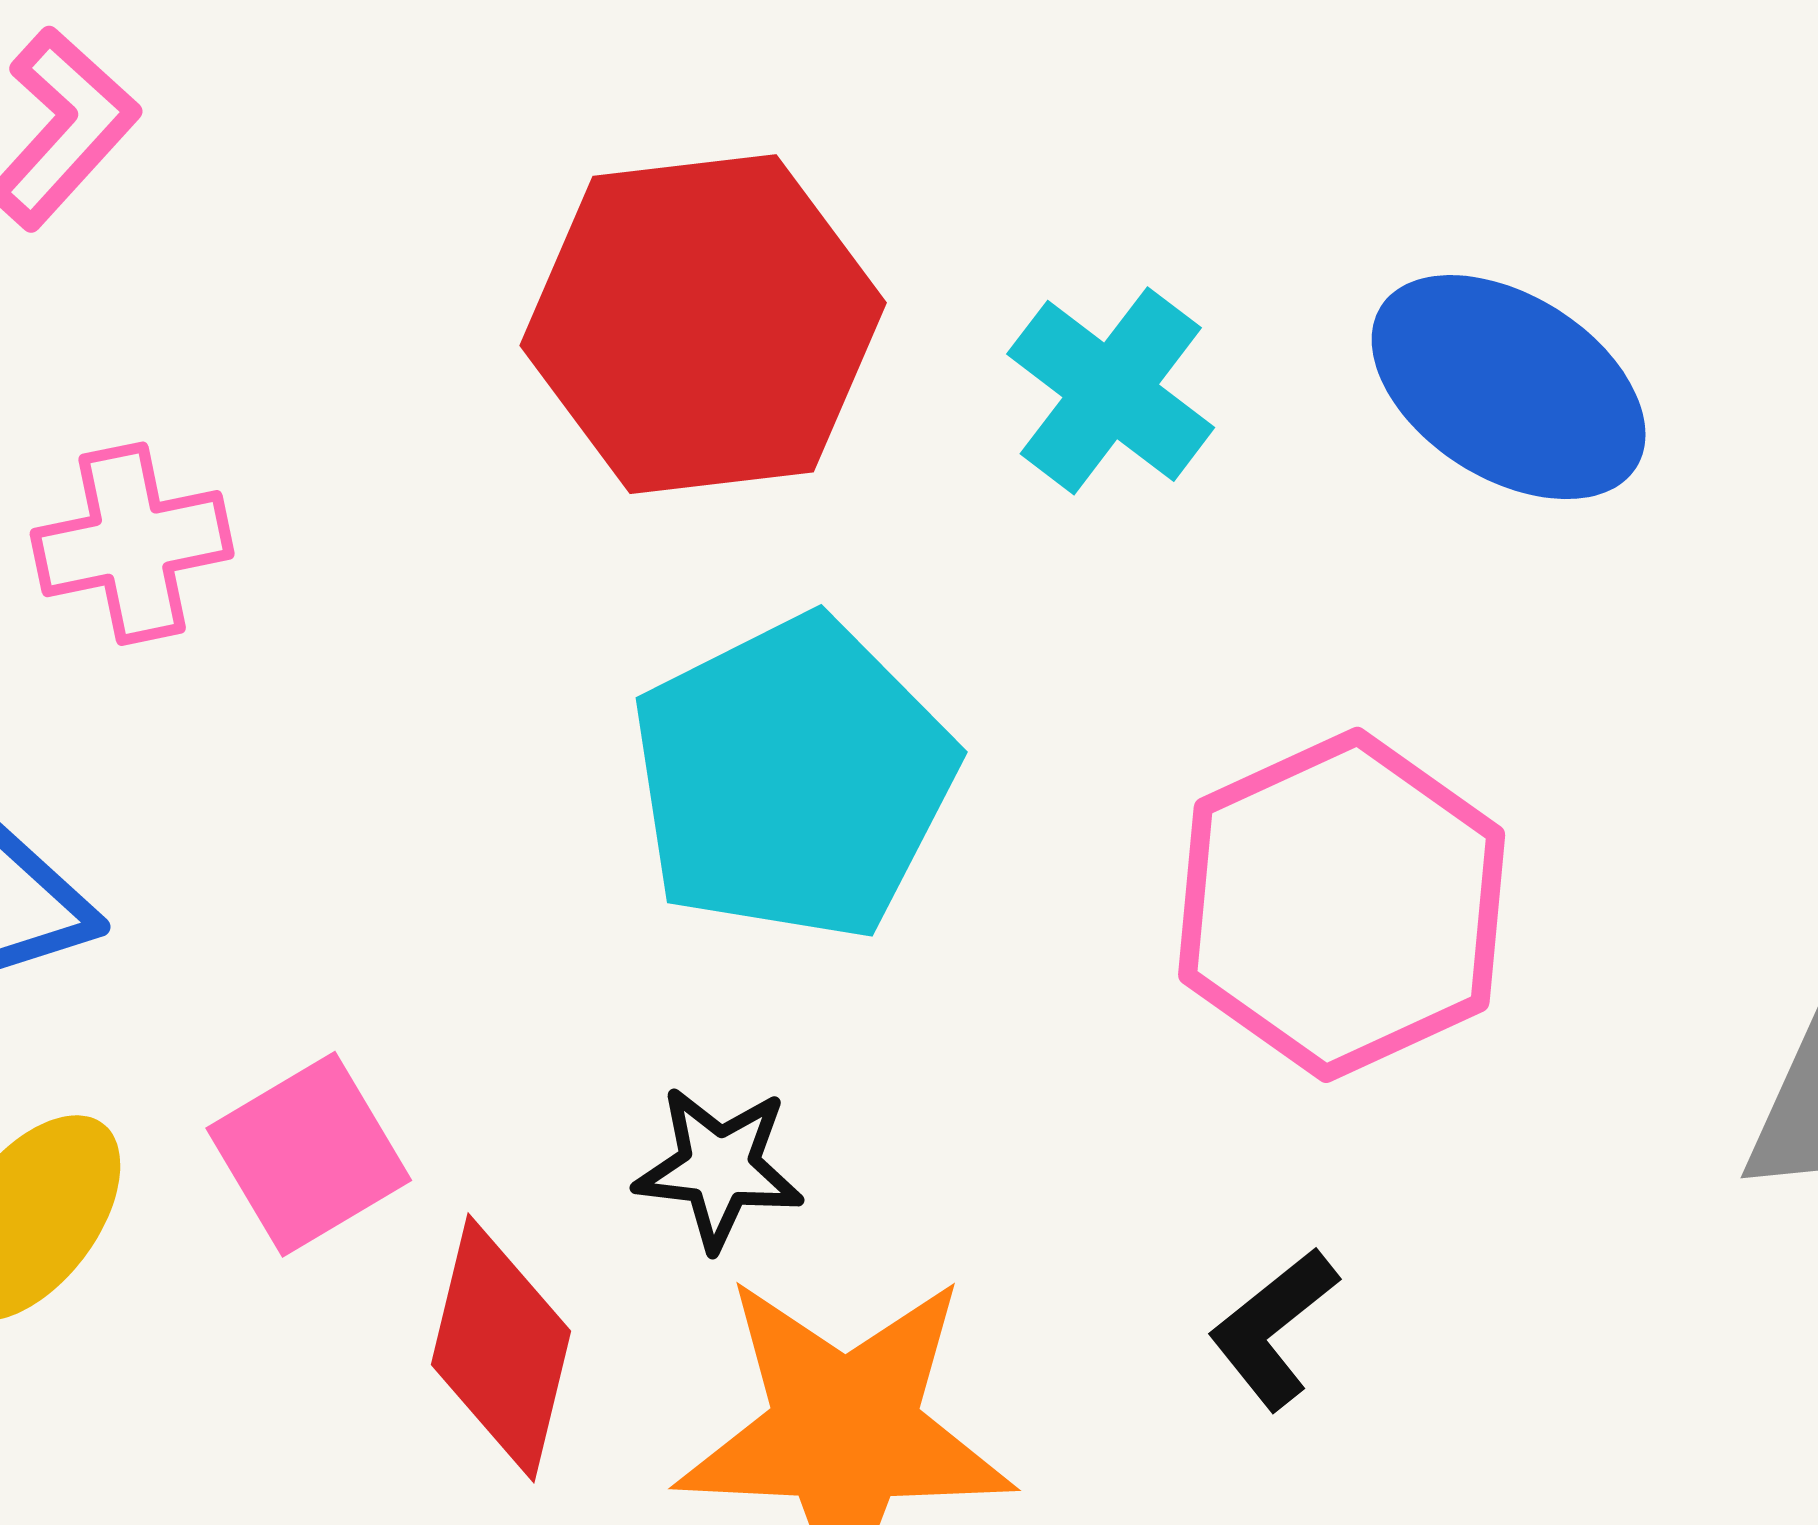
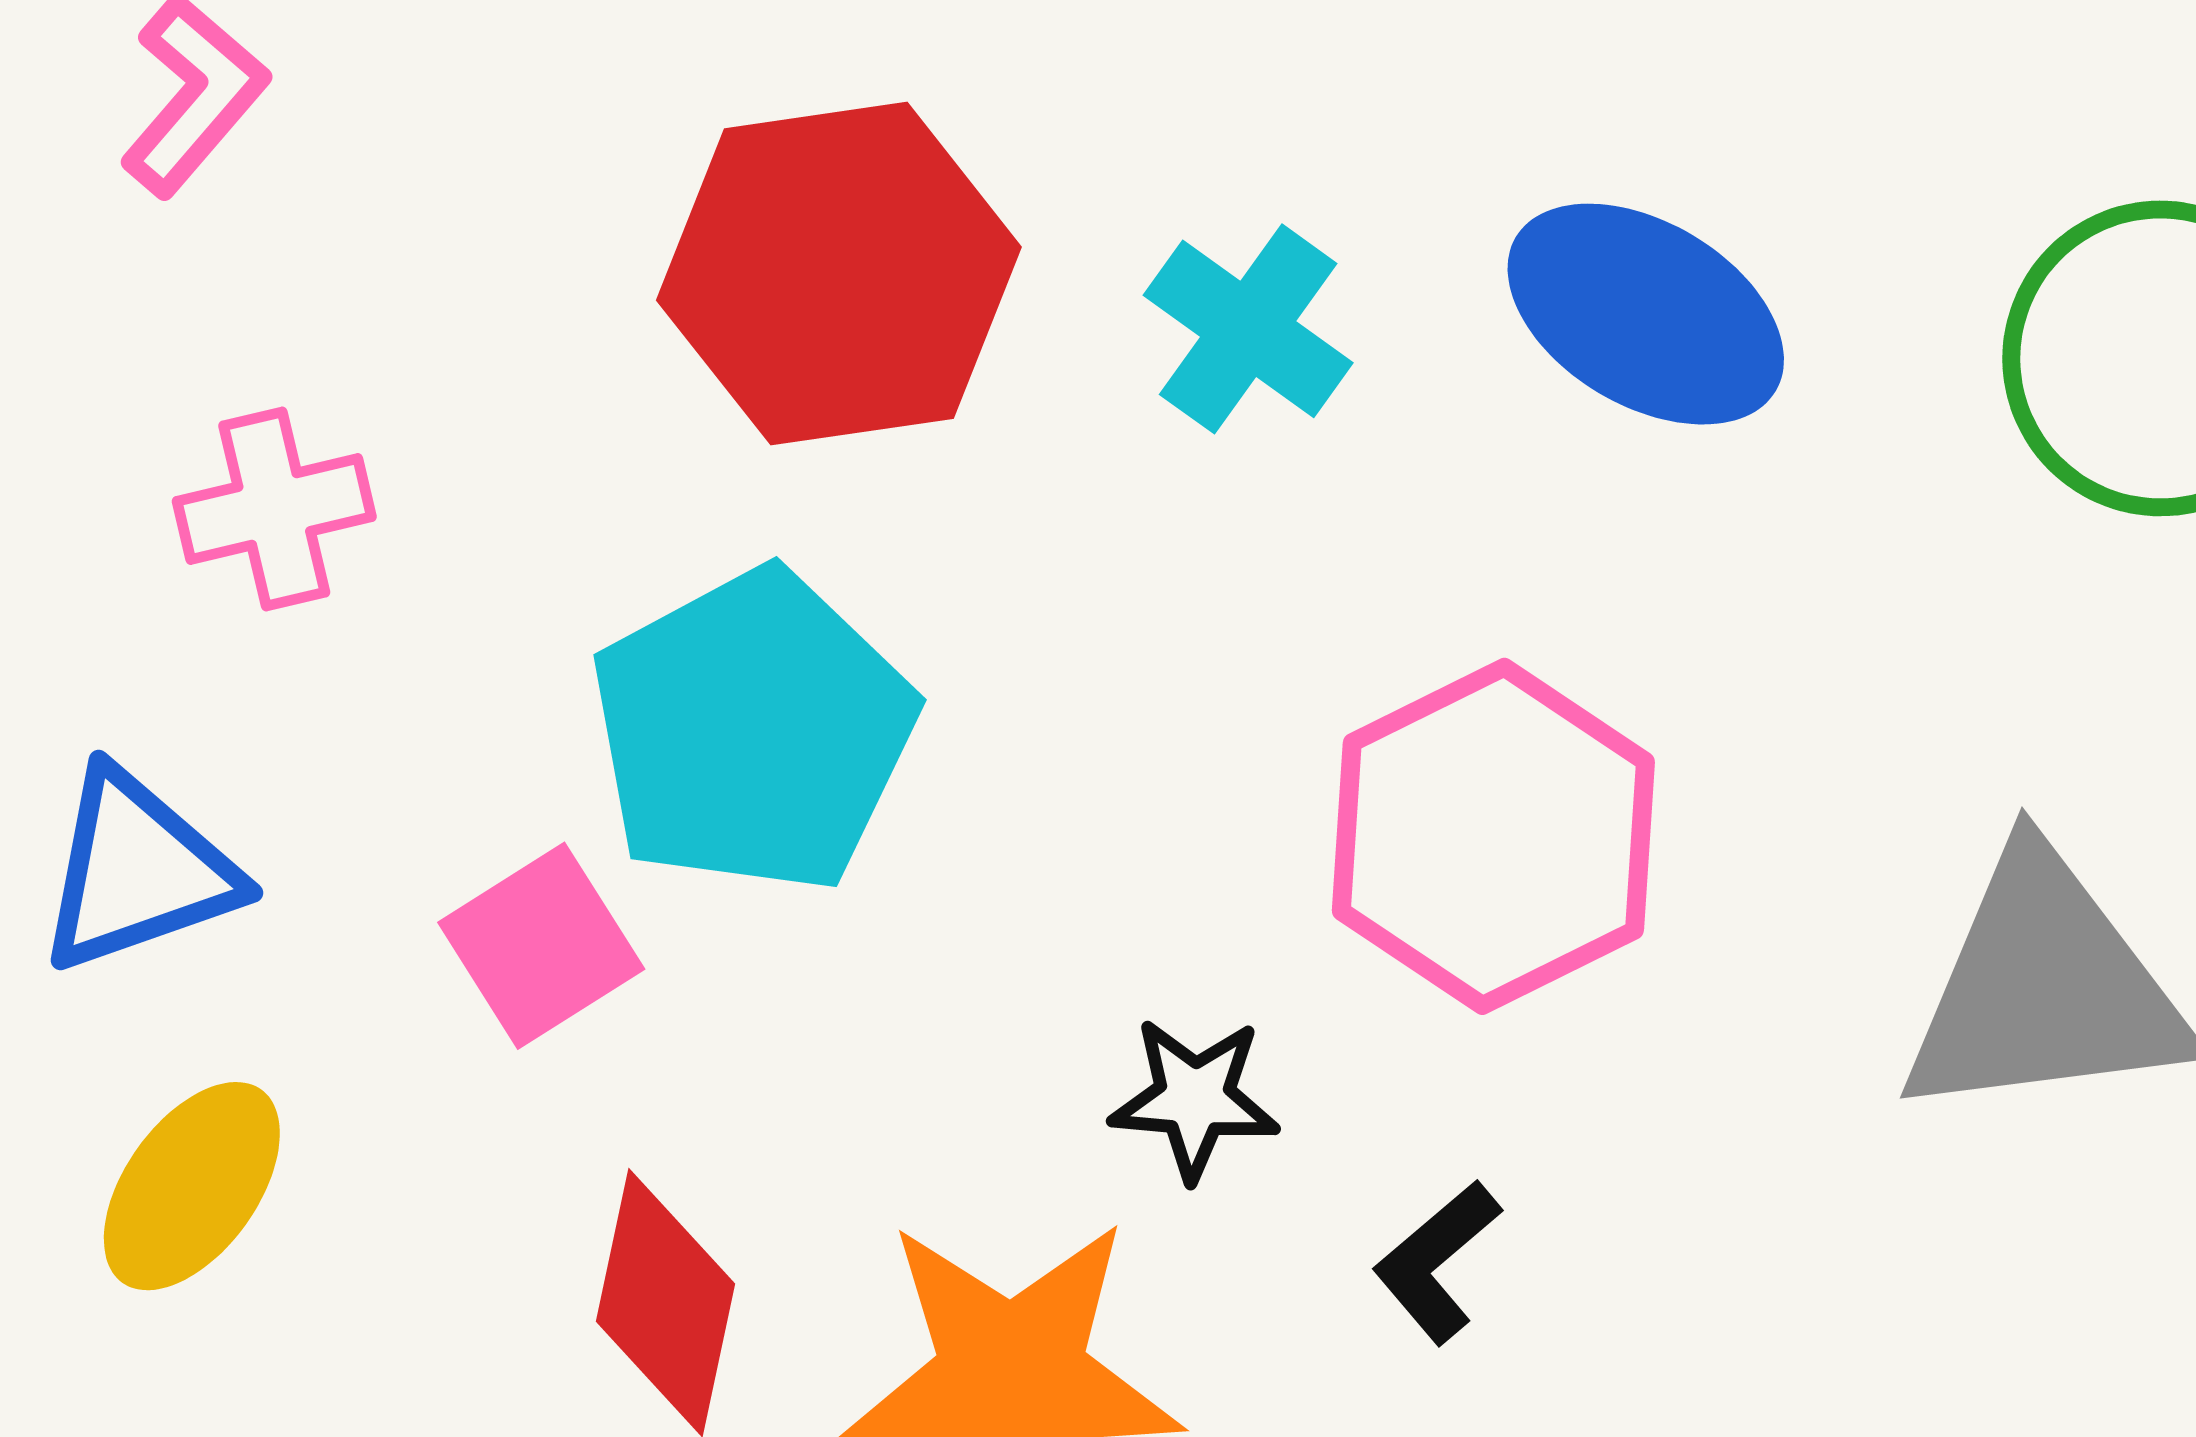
cyan pentagon: (793, 779) -> (753, 731), moved
pink square: (309, 1154) -> (541, 946), moved
black star: (719, 1168) -> (1195, 1099), moved

